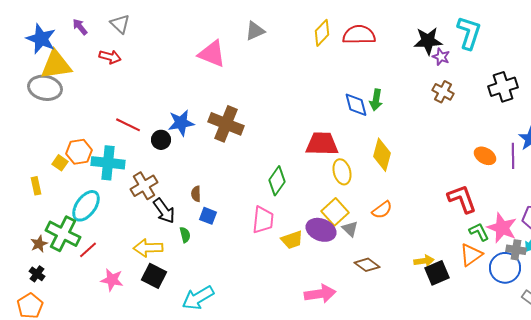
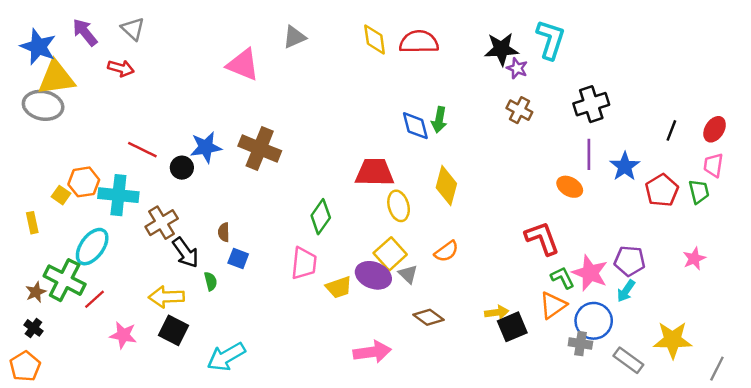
purple arrow: (80, 27) -> (85, 32), size x1.4
yellow diamond: (322, 33) -> (375, 40), turned -52
purple line: (513, 156) -> (589, 154), moved
gray cross: (516, 250) -> (580, 344), moved

